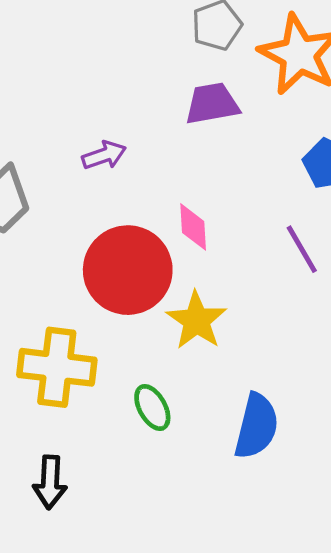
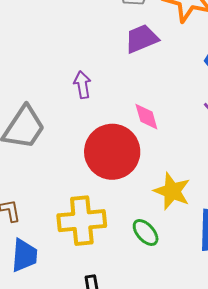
purple arrow: (104, 155) -> (82, 85), turned -68
yellow star: (197, 320) -> (172, 191), moved

